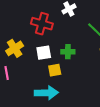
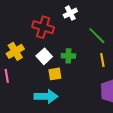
white square: (44, 53) -> (44, 56), turned -35

